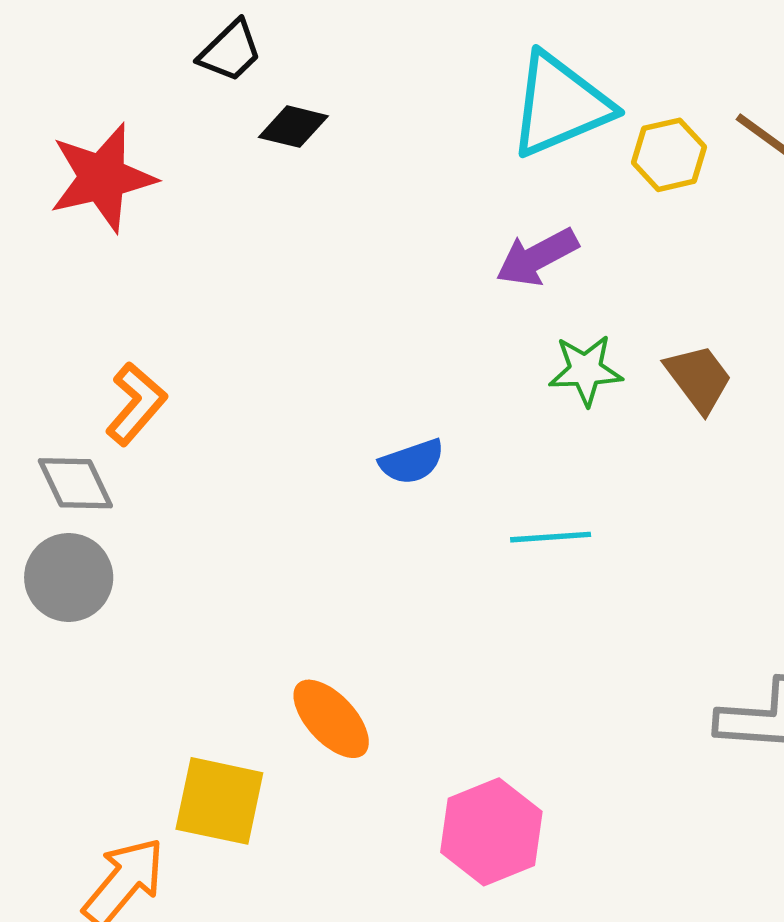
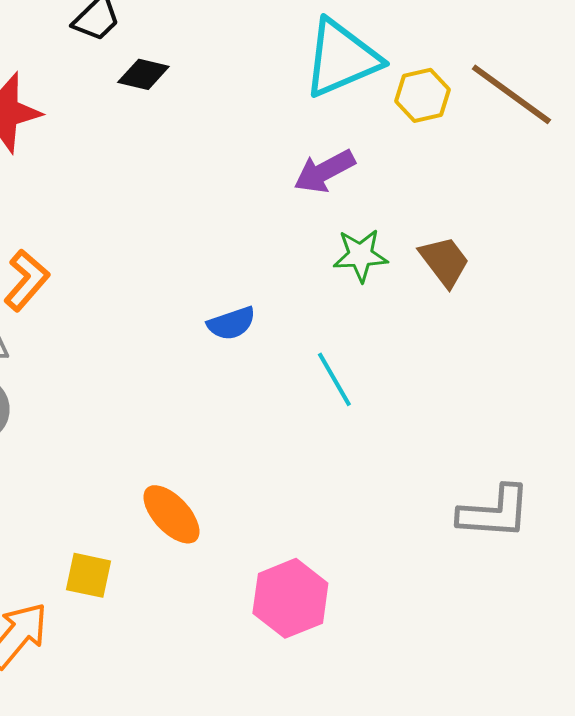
cyan line: (551, 537) -> (334, 379), turned 64
yellow square: (219, 801) -> (88, 575), size x0.7

